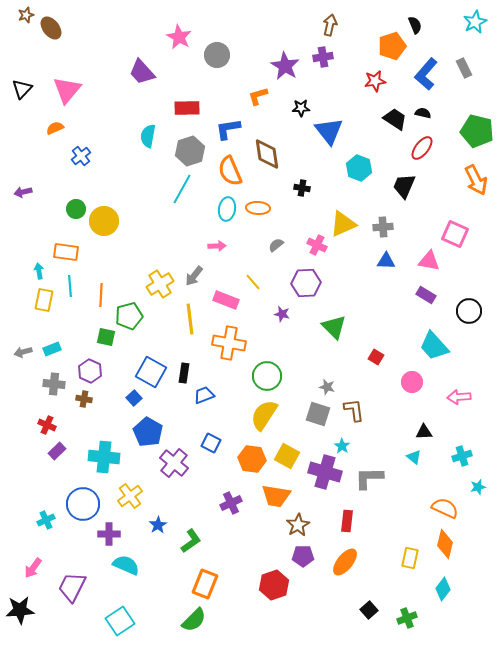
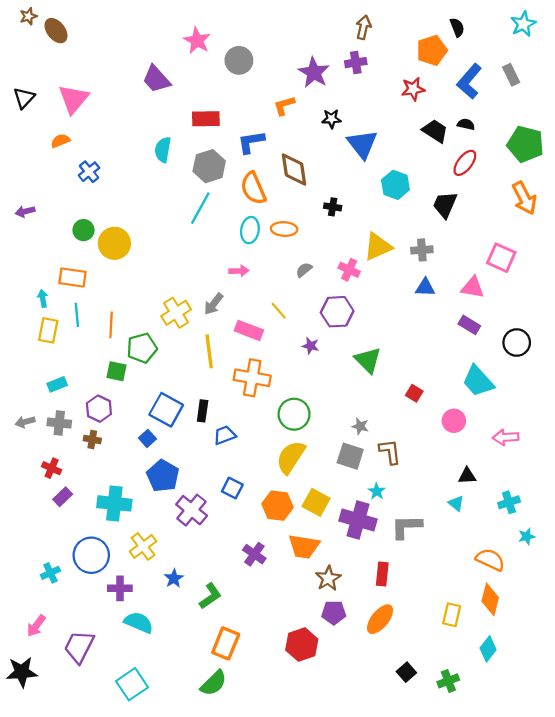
gray arrow: (23, 352) -> (25, 422), moved
purple cross: (231, 503) -> (254, 554), turned -30

